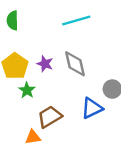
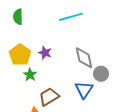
gray diamond: (75, 64) -> (84, 58), moved
blue triangle: (92, 108) -> (84, 90), turned -30

